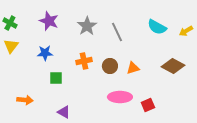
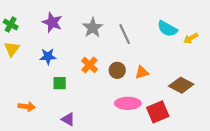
yellow arrow: (186, 31) -> (191, 38), moved
orange cross: (84, 61) -> (90, 65), turned -35
brown diamond: (173, 66) -> (181, 85), moved
red square: (148, 105) -> (158, 112), size x1.5

